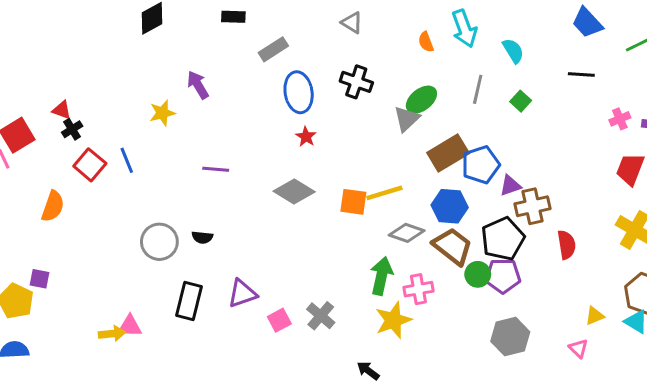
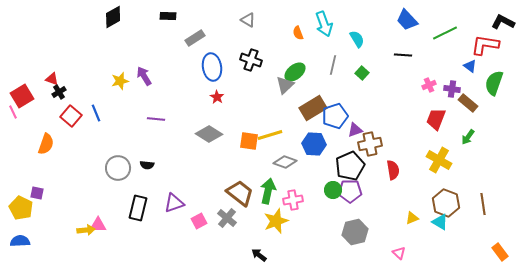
purple arrow: (198, 85) -> (144, 76), moved
brown trapezoid: (453, 246) -> (240, 193), moved
pink triangle: (578, 348) -> (399, 253), moved

